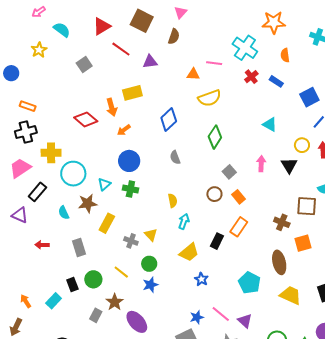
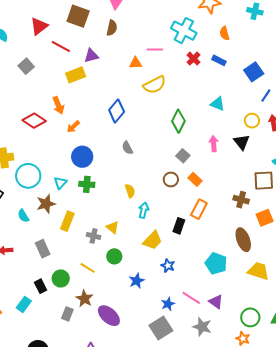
yellow rectangle: (132, 93) -> (76, 75), moved
green diamond: (215, 137) -> (178, 121), moved
blue star: (150, 285) -> (137, 281), moved

